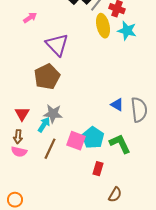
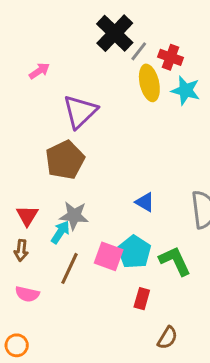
purple triangle: (57, 45) -> (80, 112), turned 30
blue triangle: (117, 105) -> (145, 202), moved
pink semicircle: (19, 152) -> (27, 294), moved

